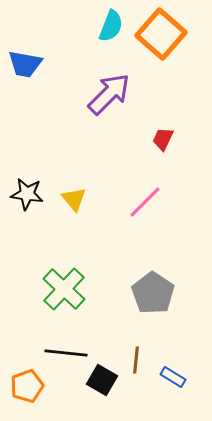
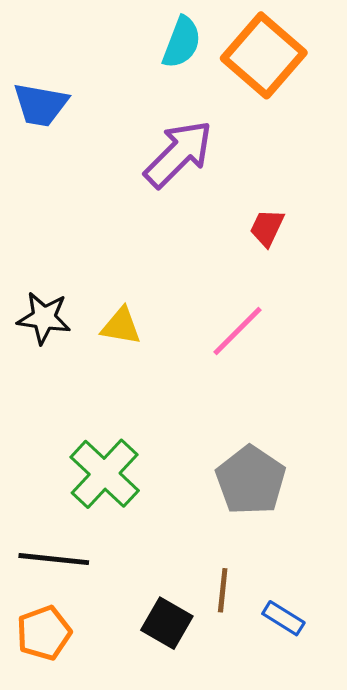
yellow triangle: (74, 199) -> (121, 326), turned -40
black line: (66, 353) -> (54, 559), moved

